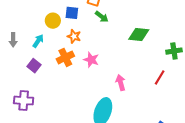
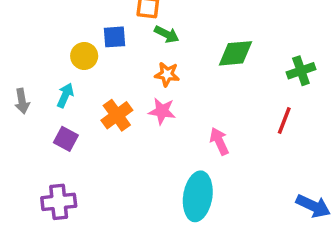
orange star: (74, 36) -> (167, 74), moved

